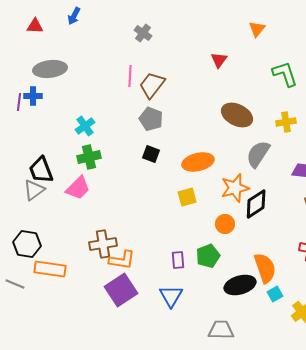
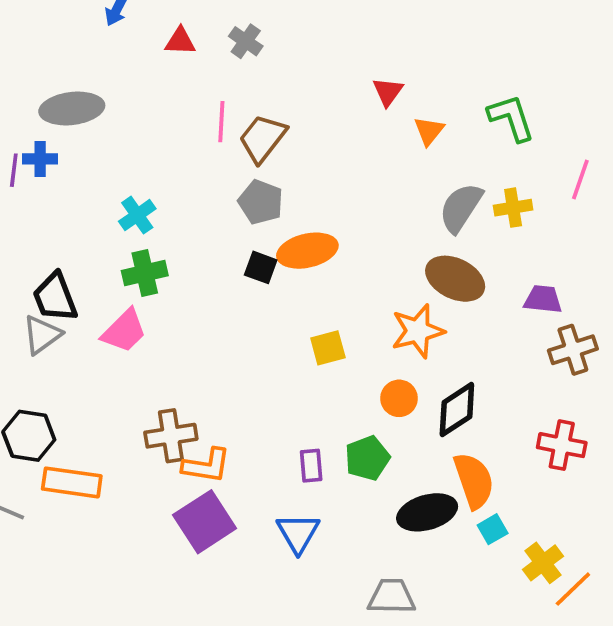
red triangle: (35, 26) -> (180, 41), moved
orange triangle: (257, 29) -> (429, 131), moved
brown ellipse: (237, 115) -> (455, 279), moved
gray semicircle: (258, 154) -> (461, 208), moved
orange ellipse: (198, 162) -> (307, 251), moved
black diamond: (256, 204) -> (457, 410), moved

